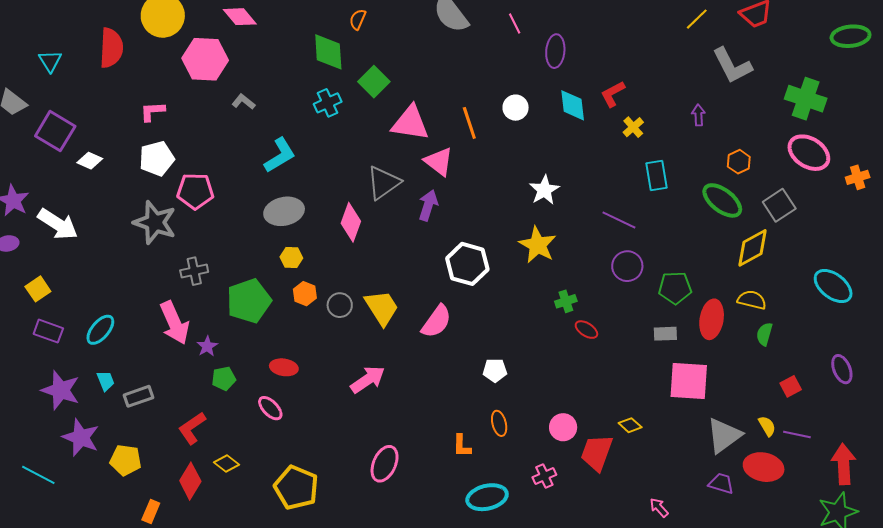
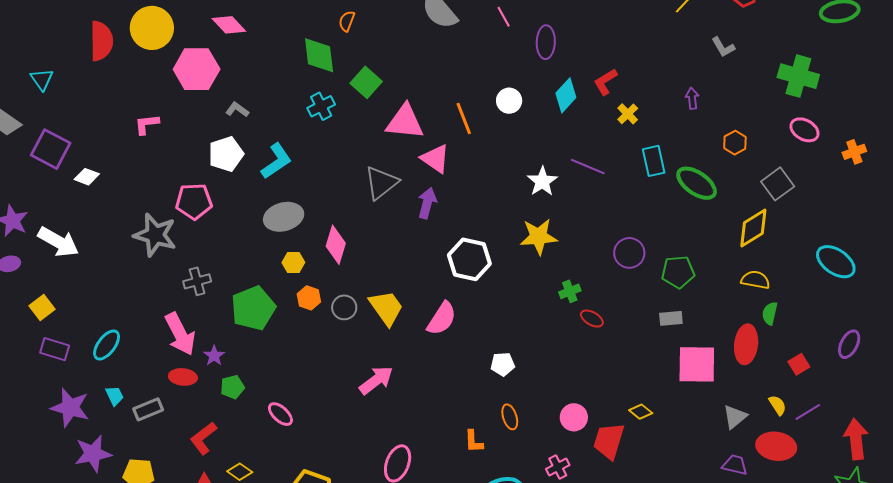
red semicircle: (111, 48) -> (101, 41), moved
gray L-shape: (732, 66) -> (723, 47), size x0.6
cyan diamond: (573, 105) -> (566, 95), turned 52
pink ellipse: (809, 153) -> (804, 130), size x0.7
white pentagon: (157, 159) -> (226, 154), moved
green ellipse: (722, 200) -> (697, 183), moved
purple line: (619, 220) -> (588, 167), moved
pink diamond: (351, 222) -> (336, 245), moved
yellow star: (538, 245) -> (539, 237), turned -30
red ellipse: (712, 319) -> (746, 344), moved
red ellipse: (284, 367) -> (183, 377), moved
purple ellipse: (842, 369) -> (849, 344), turned 52
gray triangle: (724, 435) -> (735, 417), size x0.7
purple line: (797, 435) -> (808, 412), turned -40
purple star: (81, 438) -> (93, 454), turned -30

